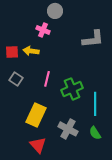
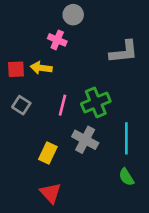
green cross: (72, 89) -> (96, 102), moved
yellow rectangle: (36, 115) -> (48, 153), size x0.7
gray cross: (68, 129) -> (85, 140), moved

